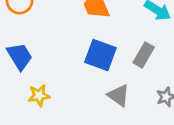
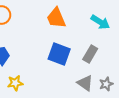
gray triangle: (119, 95) -> (85, 83), moved

